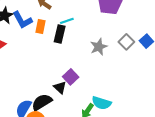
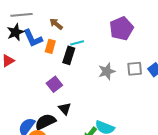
gray square: (126, 42) -> (135, 69), turned 35
purple square: (71, 77) -> (54, 84), moved

